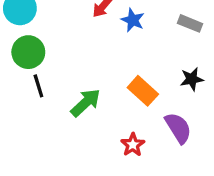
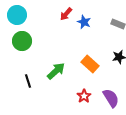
black line: (38, 86) -> (28, 81), moved
purple semicircle: (178, 128) -> (111, 98), moved

